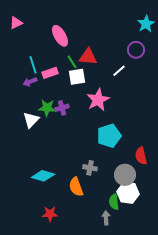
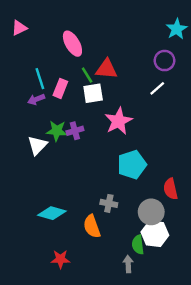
white line: (119, 71) -> (157, 88), moved
pink rectangle: (50, 73) -> (60, 88), turned -49

